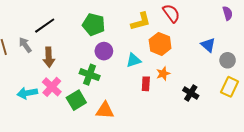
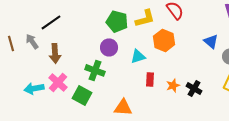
green pentagon: (94, 25) -> (117, 21), moved
orange star: (163, 74) -> (173, 85), moved
green square: (76, 100) -> (82, 95), turned -30
orange triangle: (105, 110) -> (123, 107), moved

